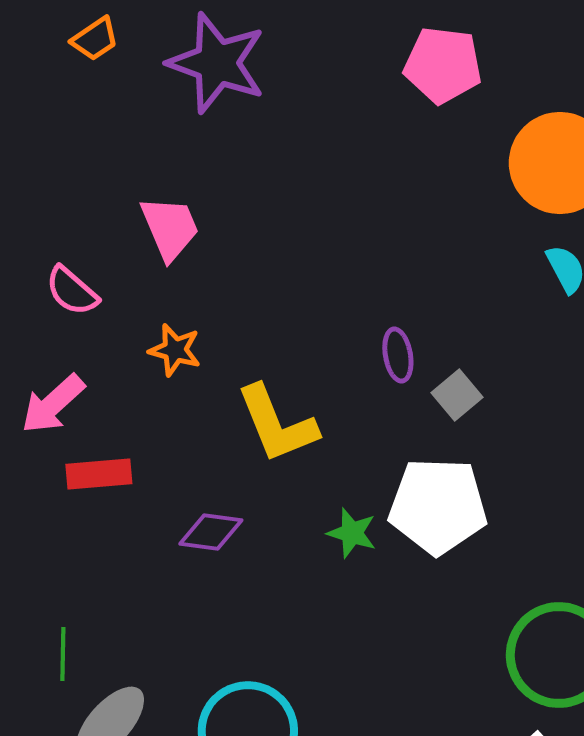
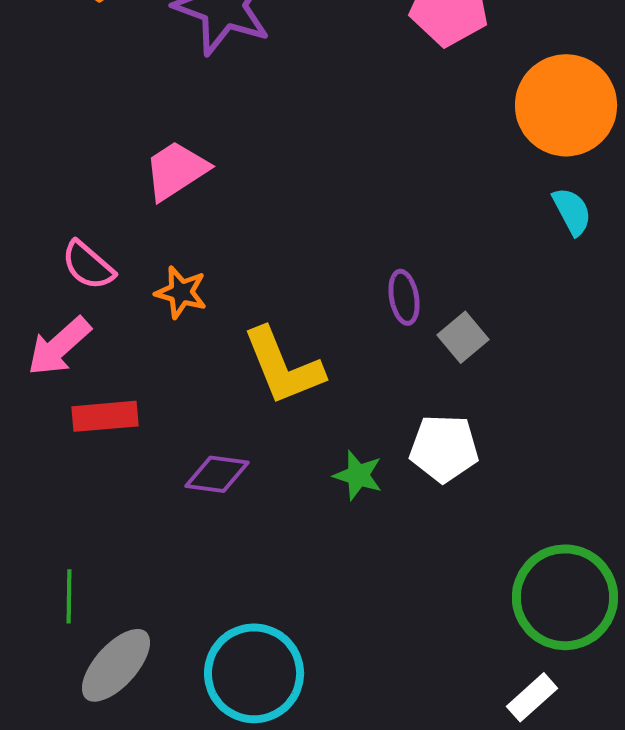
pink trapezoid: (170, 228) -> (176, 170), turned -100
pink semicircle: (72, 291) -> (88, 265), moved
white pentagon: (438, 506) -> (444, 448), size x0.7

